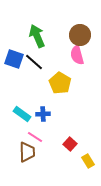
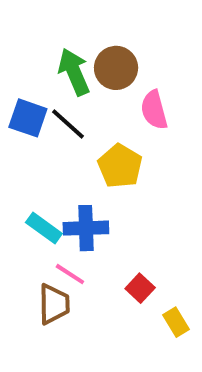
brown circle: (80, 35) -> (116, 68), moved
blue cross: (43, 114) -> (86, 228), size x1.5

